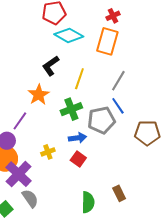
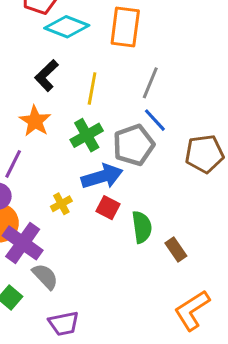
blue arrow: (77, 138) -> (102, 176), size x1.5
green semicircle: (88, 202) -> (142, 227), moved

